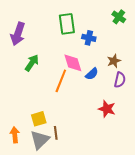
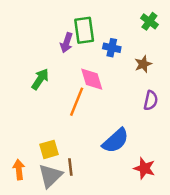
purple arrow: (18, 34) -> (67, 43), moved, size x0.7
brown star: (114, 61) -> (143, 64), moved
blue semicircle: (92, 74) -> (116, 141), moved, size x1.6
red star: (107, 109) -> (144, 168), moved

